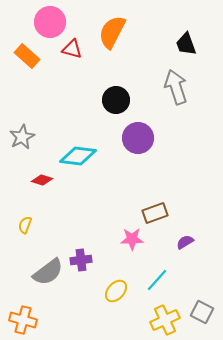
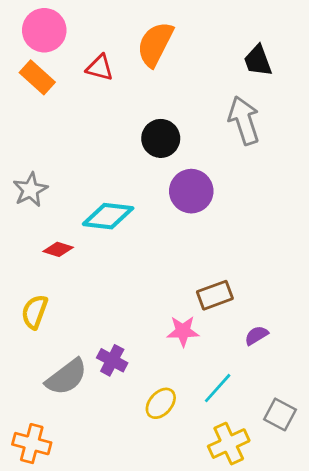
pink circle: (50, 22) -> (44, 30), moved
yellow semicircle: (25, 225) -> (35, 312), size x1.4
purple cross: (81, 260) -> (112, 360), turned 35
gray square: (202, 312) -> (280, 414), moved

